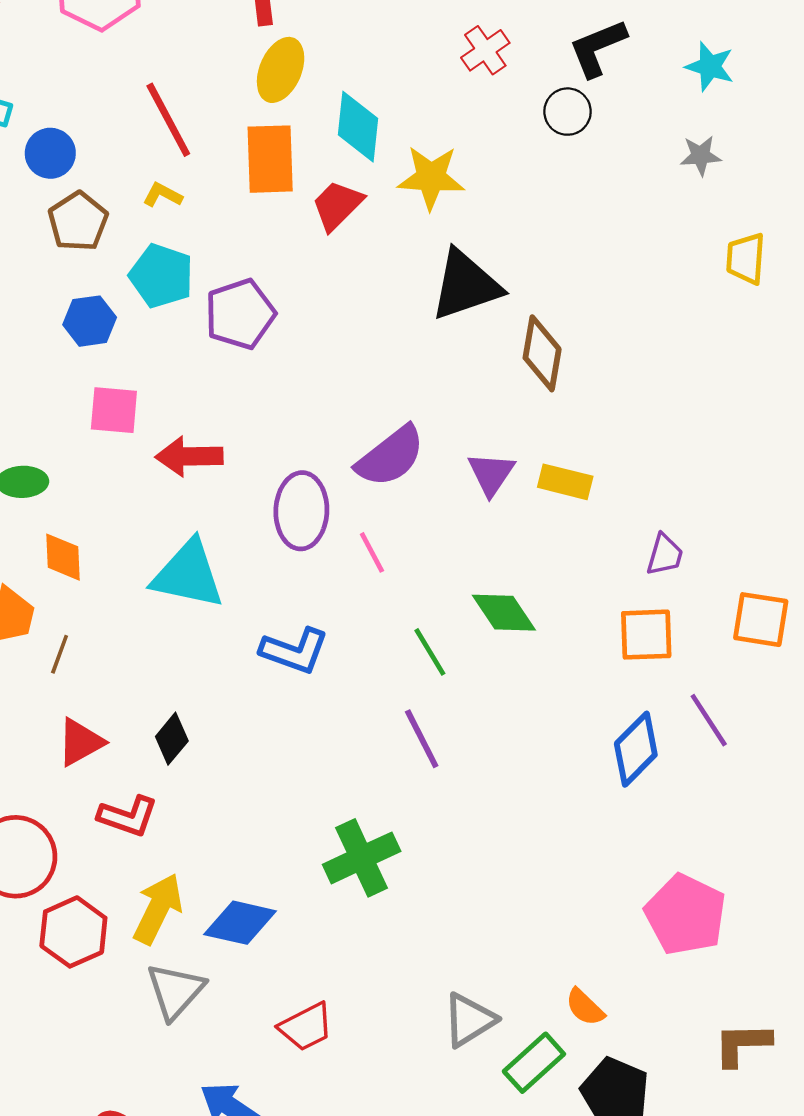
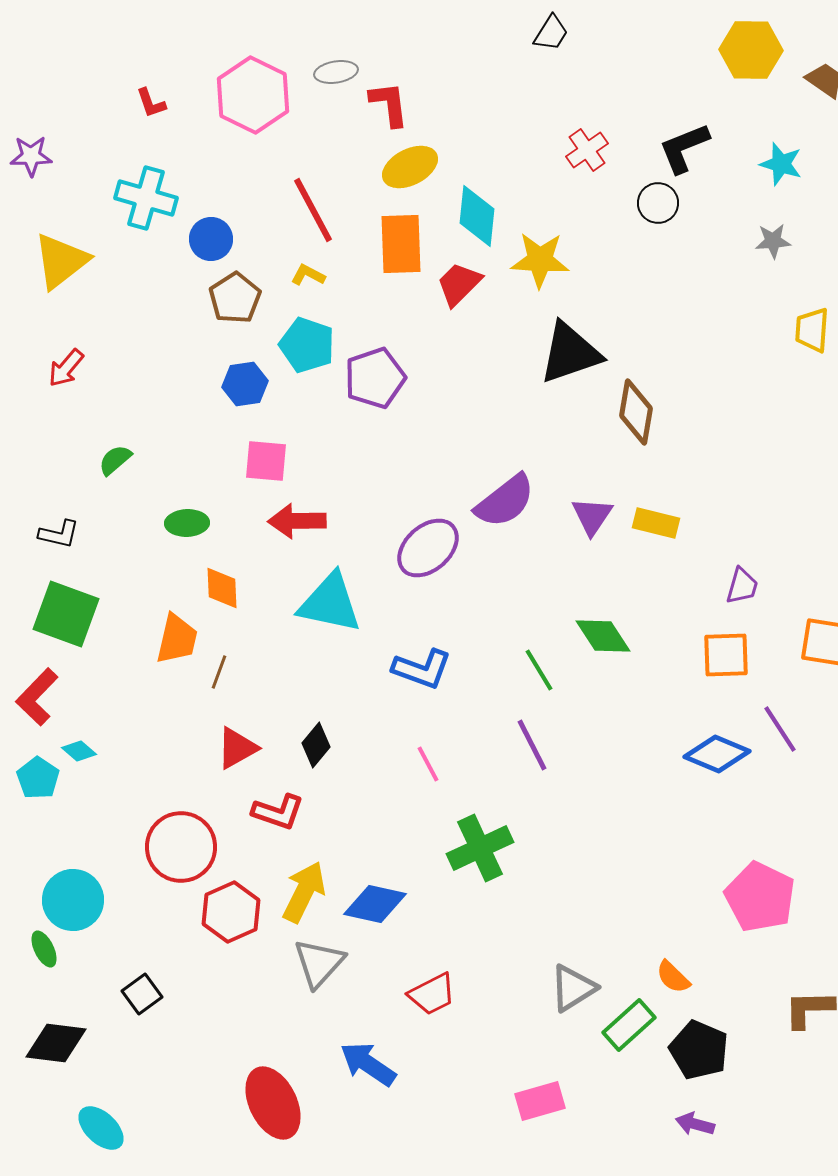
yellow ellipse: (281, 70) -> (410, 167), turned 40
red arrow: (189, 456) -> (297, 521), moved
purple ellipse: (301, 511) -> (428, 548), turned 46
pink line: (372, 552) -> (428, 764), moved
blue diamond: (636, 749) -> (717, 754), turned 68

